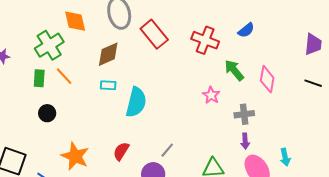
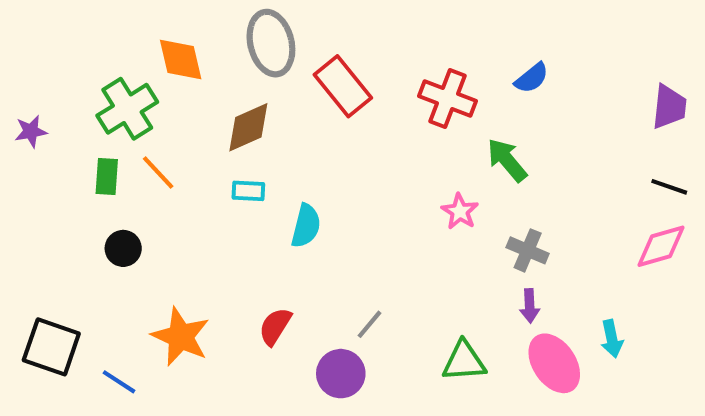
pink diamond: (267, 79) -> (661, 246), moved, turned 64
cyan semicircle: (136, 102) -> (306, 226), size x0.7
gray cross: (244, 114) -> (528, 250), turned 30

